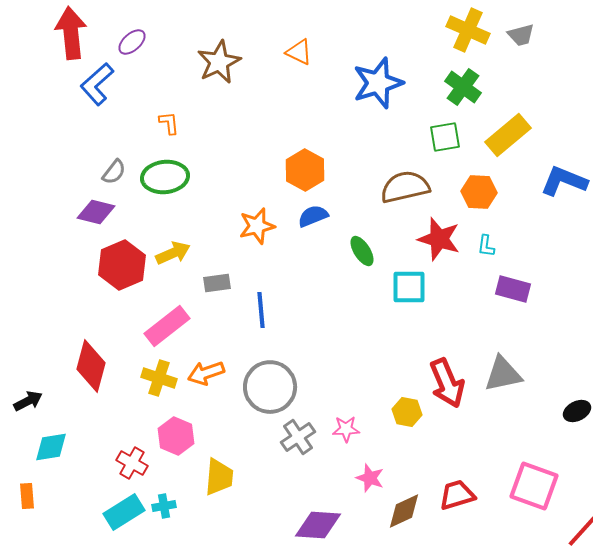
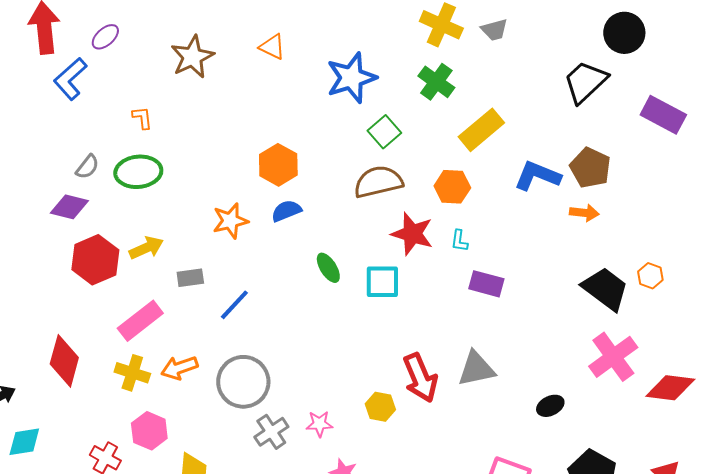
green square: (445, 137) -> (384, 132), moved, turned -32
green ellipse: (362, 251) -> (328, 268), moved
blue line: (261, 310) -> (234, 305), turned 48

